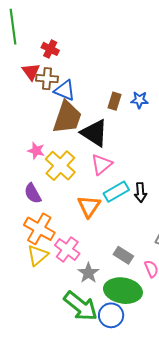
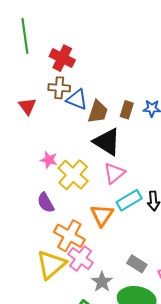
red cross: (50, 49) -> (62, 58), size x1.4
red triangle: (31, 72) -> (27, 106), moved
brown trapezoid: (67, 117) -> (98, 112), moved, size x0.7
orange cross: (39, 229) -> (69, 236), moved
yellow triangle: (38, 255) -> (51, 265), size x1.4

